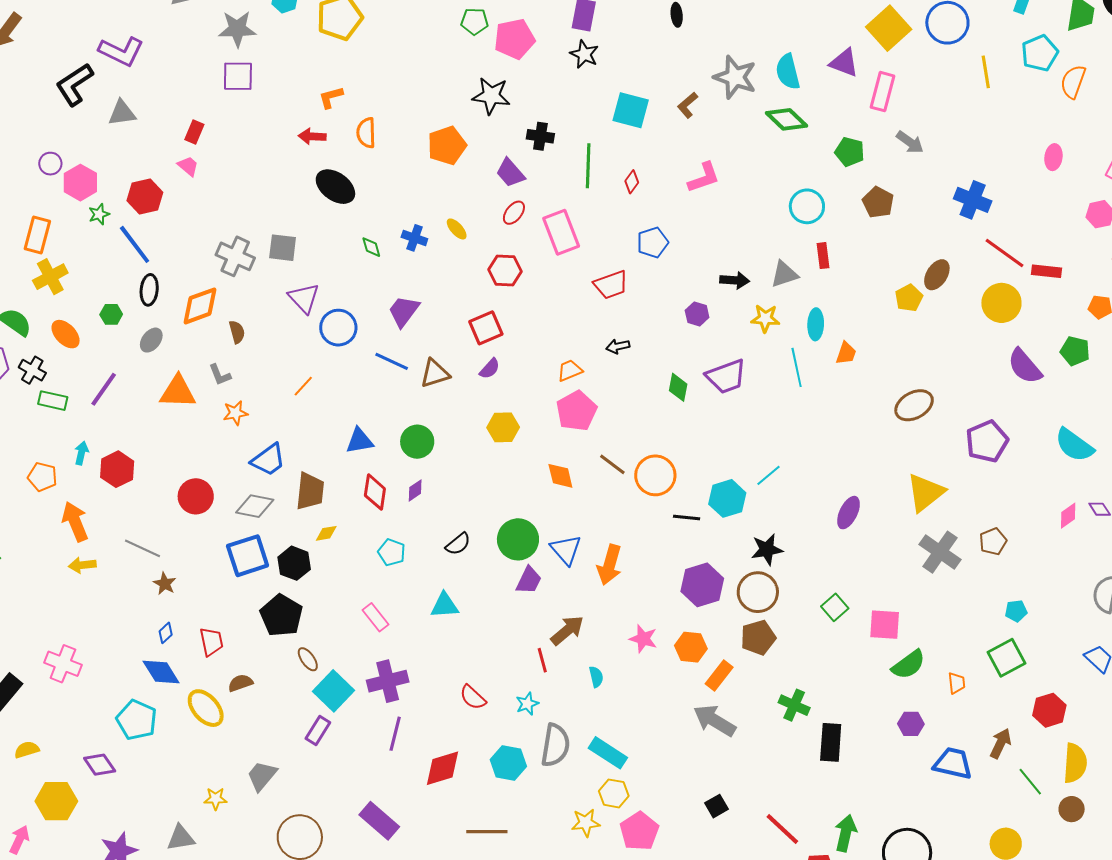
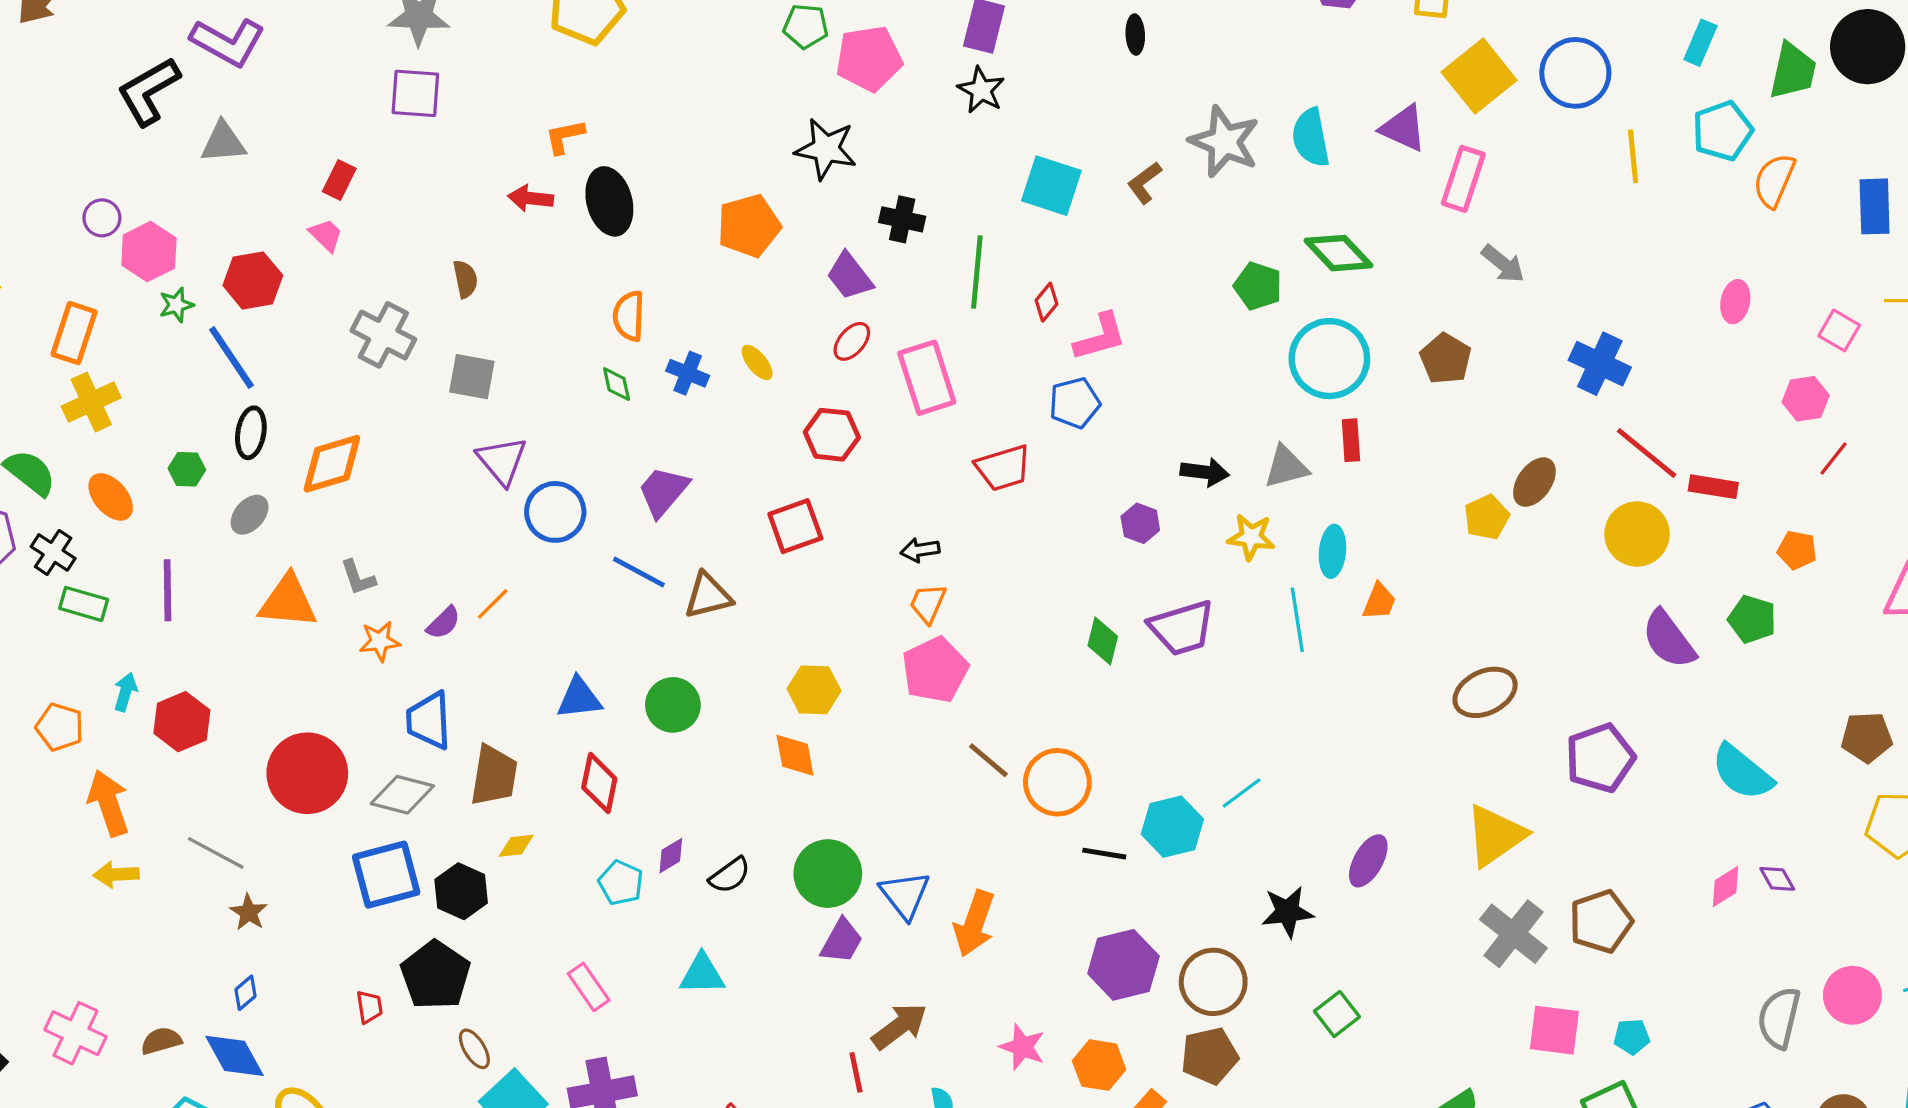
green diamond: (786, 119) -> (1339, 253), moved
orange semicircle: (366, 133) -> (629, 316), moved
green pentagon: (850, 152) -> (1258, 286), moved
pink L-shape: (704, 178) -> (1100, 337), moved
black ellipse: (335, 187) -> (609, 201), moved, turned 36
cyan circle: (807, 206) -> (1329, 359), size x1.4
gray cross: (235, 256) -> (383, 335), moved
brown semicircle: (237, 332) -> (465, 279), moved
black arrow: (618, 346) -> (920, 550), moved
purple semicircle: (490, 369) -> (444, 623), moved
orange trapezoid: (570, 370) -> (928, 603), turned -48
purple line: (104, 389) -> (168, 590), turned -39
blue trapezoid: (268, 460) -> (429, 721), turned 120
orange diamond: (560, 476) -> (795, 755), moved
purple diamond: (415, 490) -> (671, 856), moved
red circle: (196, 496) -> (307, 773), size x1.4
brown pentagon: (993, 541) -> (1601, 922), size x1.4
black star: (767, 549) -> (1287, 912), moved
pink square: (885, 625) -> (1554, 1030), moved
red trapezoid: (211, 642) -> (369, 1007), moved, size x0.7
brown semicircle: (240, 683) -> (161, 1041), moved

